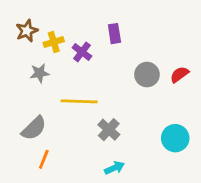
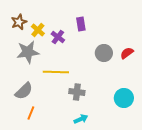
yellow cross: (54, 42) -> (38, 30), turned -32
gray star: (40, 73) -> (28, 52), size x1.6
gray cross: (109, 130) -> (77, 92), turned -35

